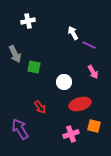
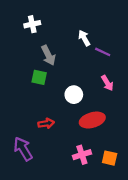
gray arrow: (15, 54) -> (48, 55), moved
red arrow: (40, 107) -> (46, 123), turned -64
orange square: (94, 126) -> (110, 158), moved

